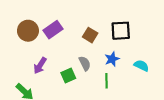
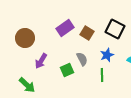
purple rectangle: (53, 30) -> (65, 28), moved
brown circle: (28, 31) -> (25, 38), moved
black square: (121, 31) -> (115, 29), turned 30

